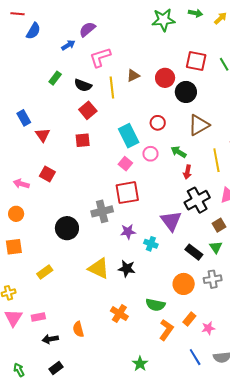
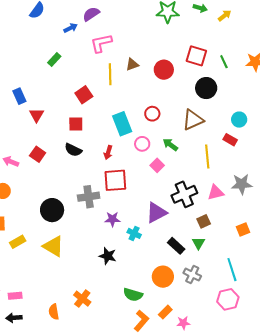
black semicircle: (83, 85) -> (73, 150), moved
black circle: (186, 92) -> (206, 88), moved
pink square: (125, 164) -> (157, 165), moved
red arrow: (187, 172) -> (108, 152), moved
purple triangle: (171, 221) -> (156, 213), turned 35
yellow triangle: (99, 268) -> (53, 246), moved
yellow rectangle: (45, 272) -> (18, 242), moved
gray cross: (213, 279) -> (192, 275), turned 30
orange cross: (119, 314) -> (82, 299), moved
black arrow: (50, 339) -> (14, 318), moved

